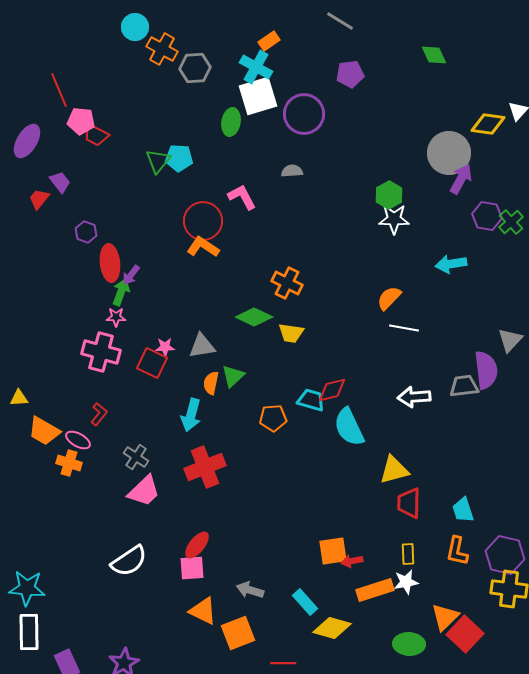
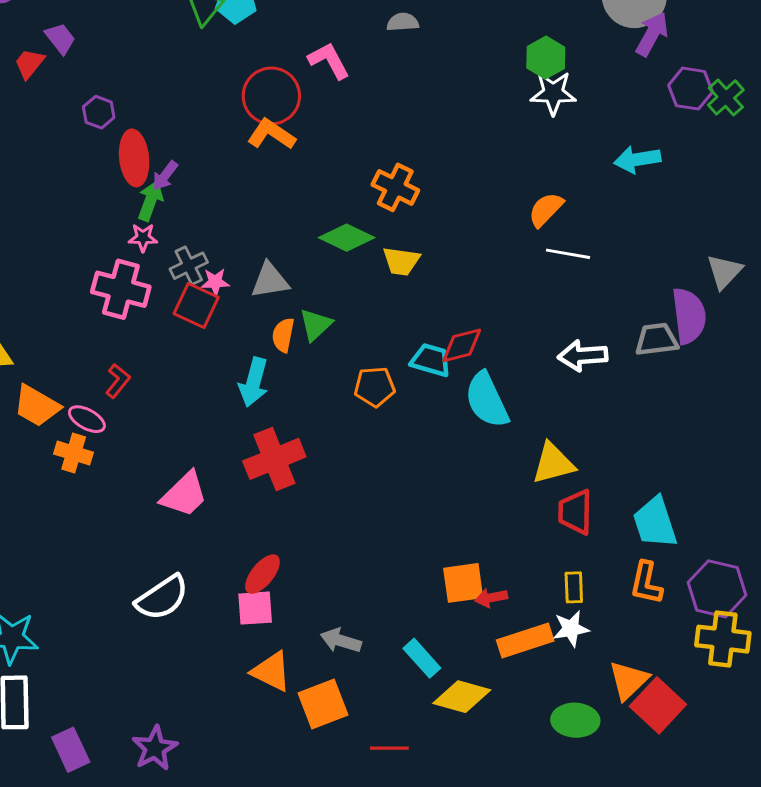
gray cross: (136, 457) -> (189, 266), moved, turned 30
cyan trapezoid: (463, 510) -> (655, 522), size x1.4

